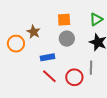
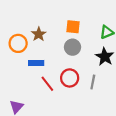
blue rectangle: (48, 57) -> (36, 63), moved
red circle: (74, 77) -> (70, 78), moved

